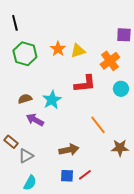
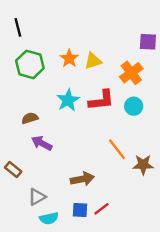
cyan circle: (121, 89) -> (134, 106), moved
cyan star: (52, 100) -> (68, 100), moved
brown star: (120, 148) -> (143, 165), moved
gray triangle: (26, 156) -> (37, 197), moved
cyan semicircle: (30, 183) -> (49, 218), moved, turned 49

